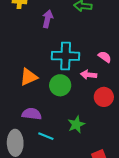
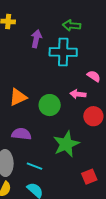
cyan cross: (66, 56) -> (63, 52), moved
green star: (76, 124) -> (66, 144), size x1.5
cyan line: (46, 136) -> (35, 166), moved

